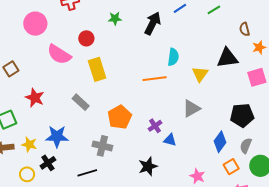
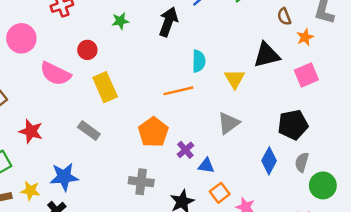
orange pentagon: (120, 117) -> (153, 132), moved
gray cross: (102, 146) -> (141, 182), moved
orange square: (231, 167) -> (220, 193), moved

